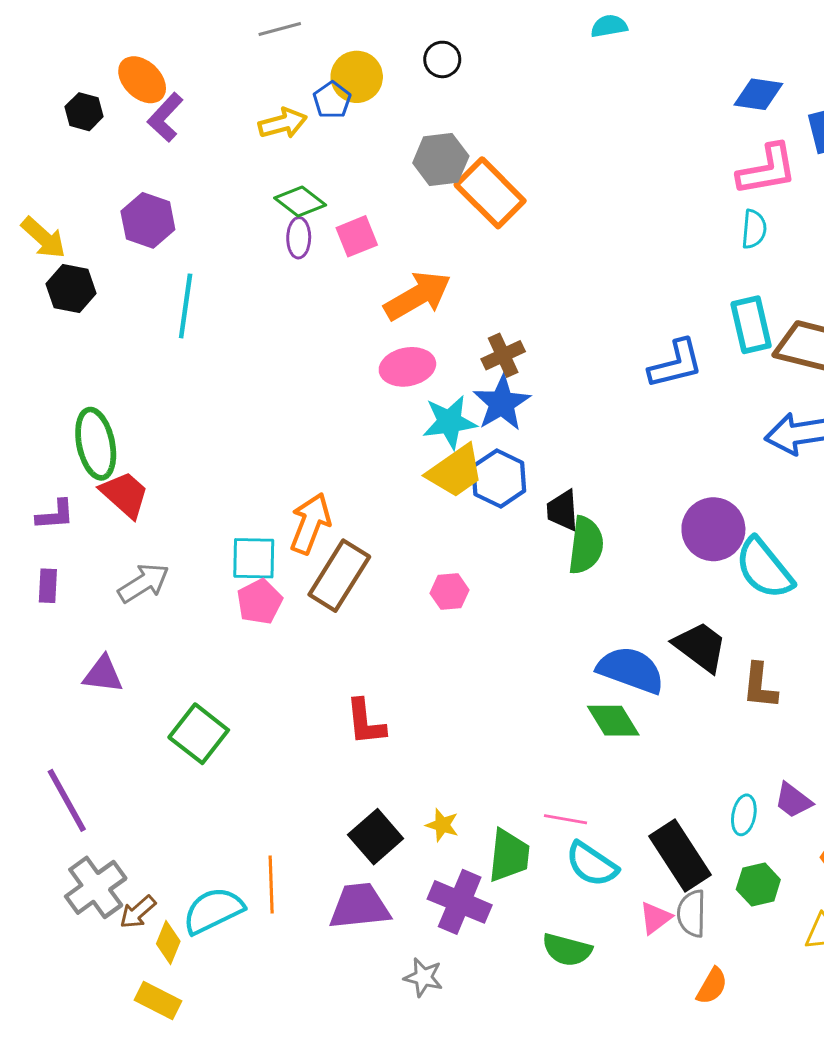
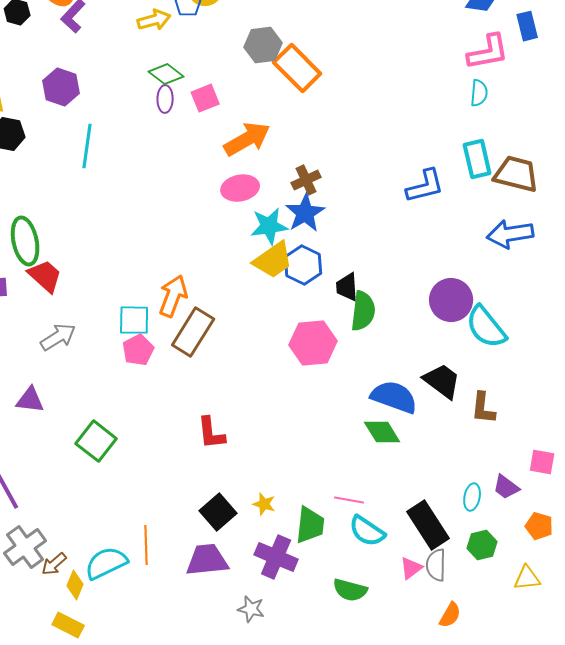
pink hexagon: (449, 592) -> (313, 343), moved, size x1.8

